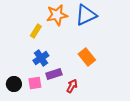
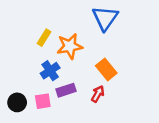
orange star: (57, 15) -> (70, 46), moved
blue triangle: (86, 15) -> (105, 18), turned -30
red arrow: (72, 86) -> (98, 94), moved

